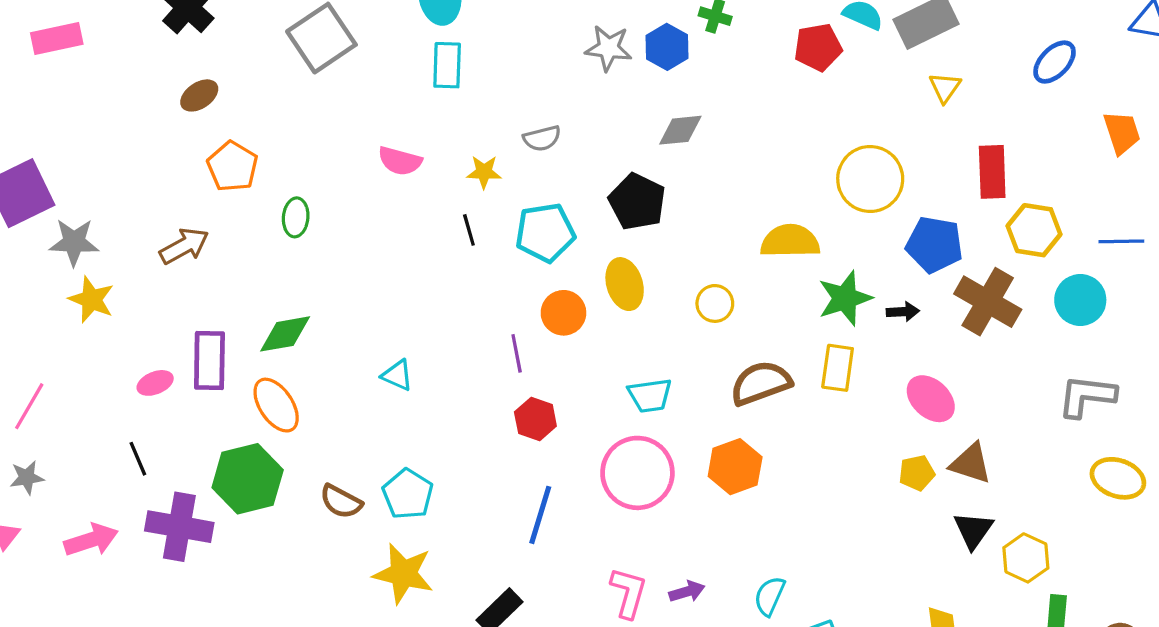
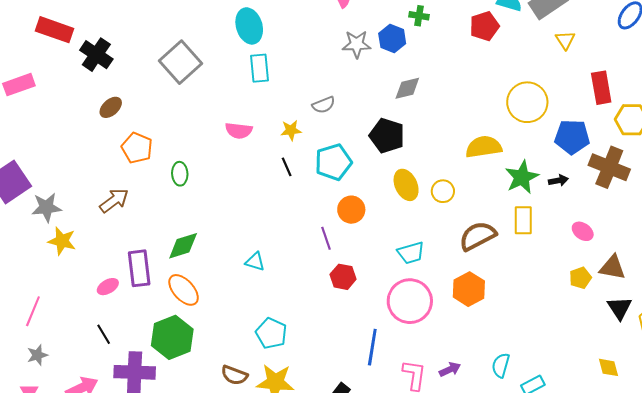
yellow ellipse: (625, 284) -> (406, 185), moved
pink ellipse: (931, 399) -> (583, 231), size x0.7
brown semicircle: (341, 502) -> (234, 375), moved
blue line: (540, 515) -> (372, 347), moved

